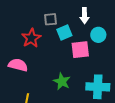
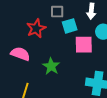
green star: (62, 81) -> (51, 66), moved

